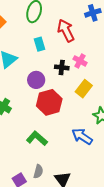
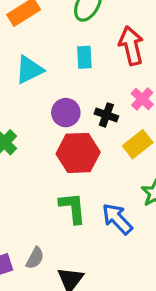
black cross: (62, 67) -> (106, 115), moved
green L-shape: (37, 138) -> (73, 208), moved, turned 30

